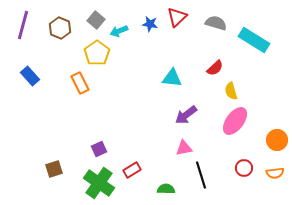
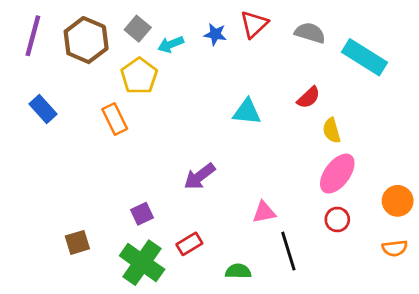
brown hexagon: (60, 28) -> (86, 40), size x1.4
purple arrow: (186, 115) -> (199, 176), moved
red circle: (244, 168) -> (337, 220), moved

